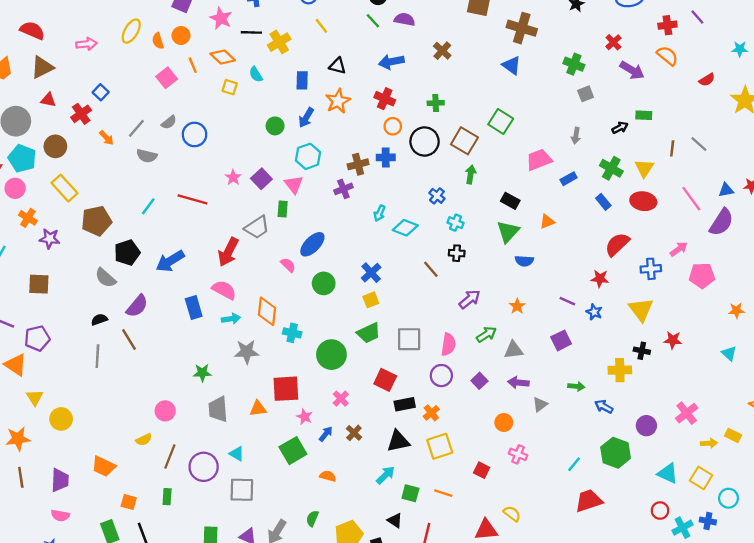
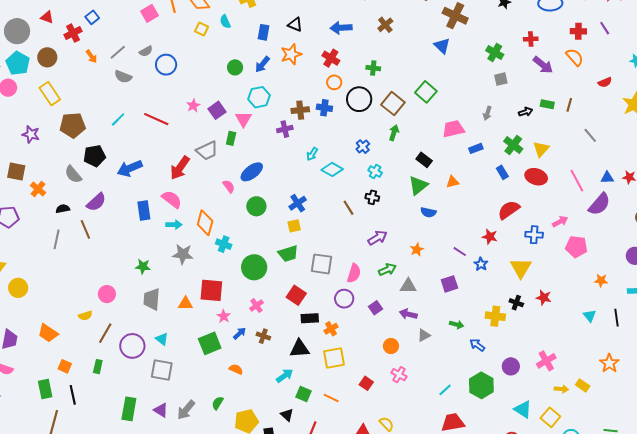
red cross: (613, 42) -> (531, 39), turned 32
brown line: (672, 148) -> (569, 105), moved
orange cross: (28, 218) -> (38, 189), moved
brown cross: (354, 433) -> (263, 336), turned -32

